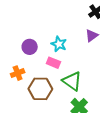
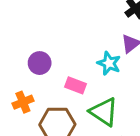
cyan star: (59, 44) -> (109, 63), moved

